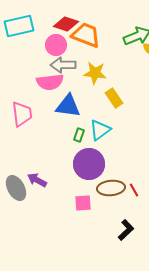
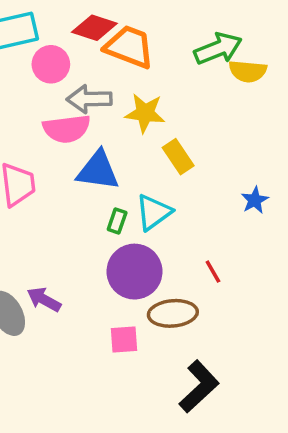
pink circle: (56, 45) -> (51, 64), moved
red line: (134, 190) -> (213, 272), moved
black L-shape: (126, 230) -> (199, 387), size x1.4

